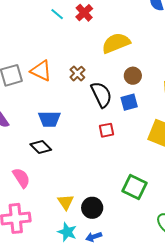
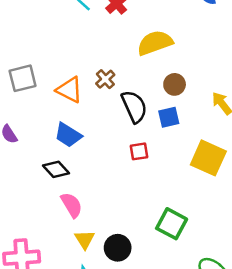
orange triangle: (41, 71) -> (69, 90), moved
blue trapezoid: (49, 119) -> (68, 135), turned 30
pink semicircle: (21, 178) -> (72, 205), moved

